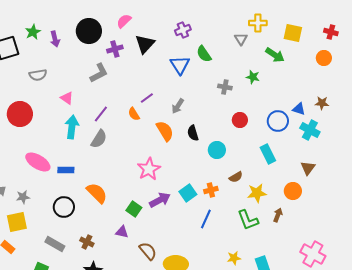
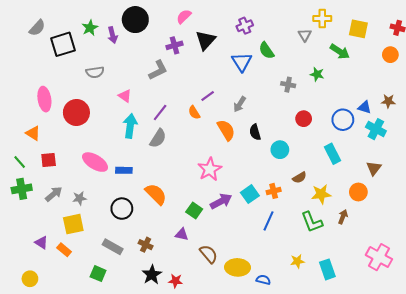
black circle: (89, 31) -> (135, 20), moved

